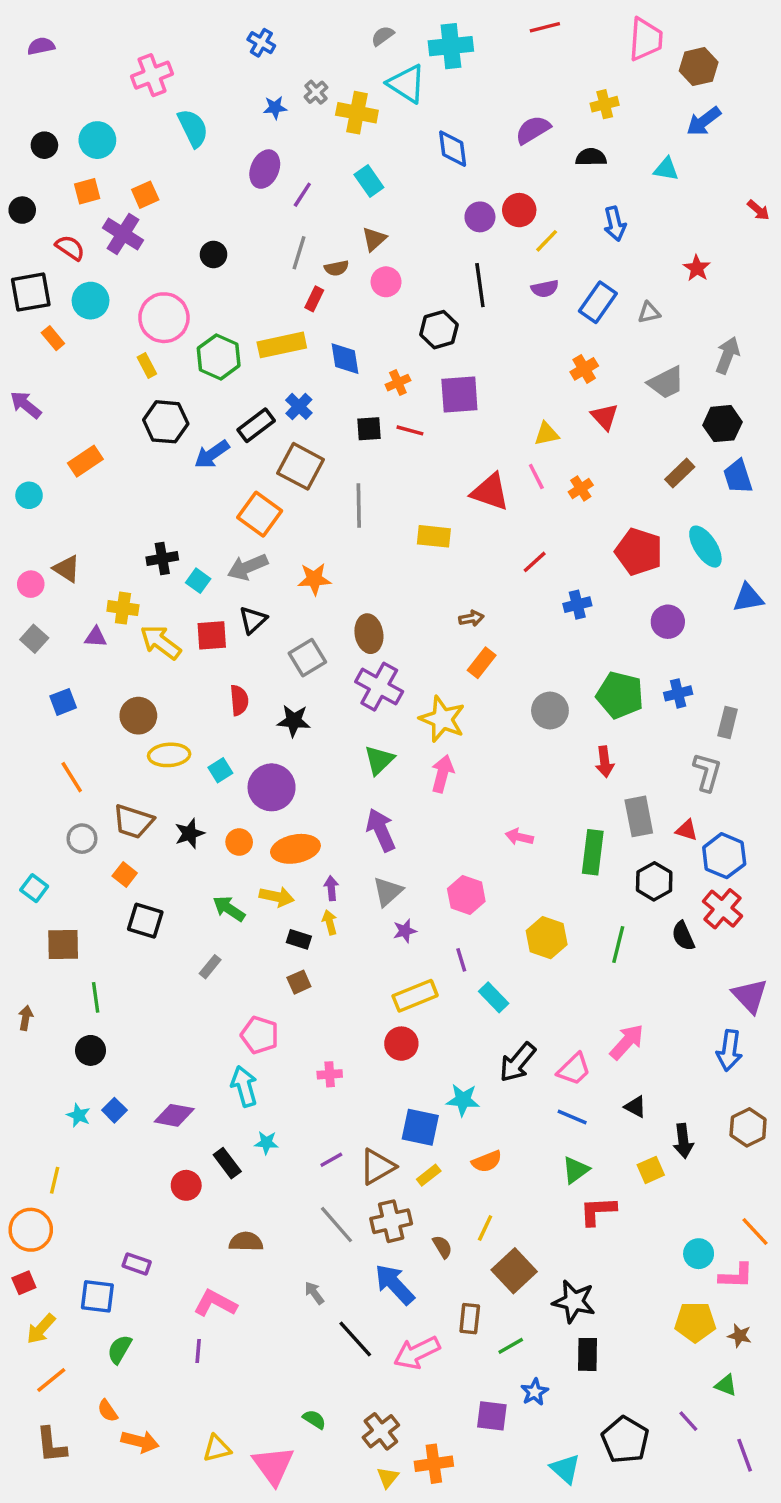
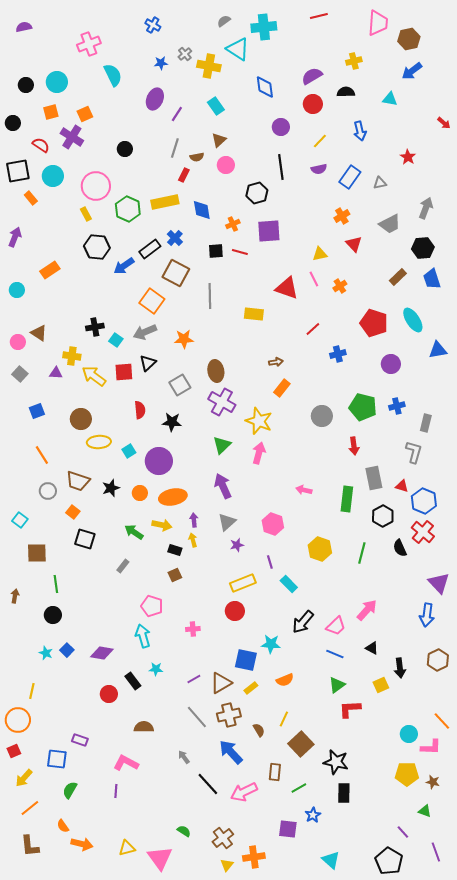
red circle: (519, 210) -> (313, 104), moved
purple arrow: (26, 405) -> (15, 237), turned 72
black pentagon: (625, 1440) -> (389, 861), moved

